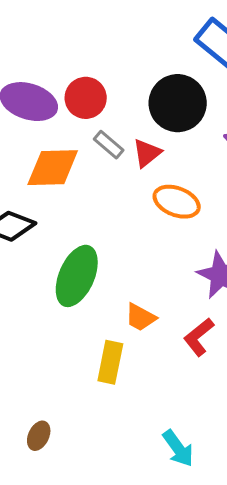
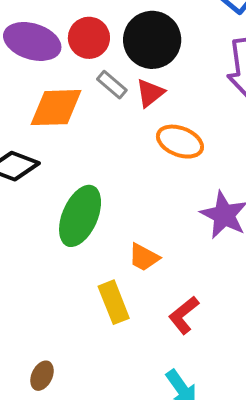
black circle: (178, 103) -> (152, 40), moved
red L-shape: (199, 337) -> (184, 315), moved
yellow rectangle: (110, 362) -> (114, 302), turned -33

